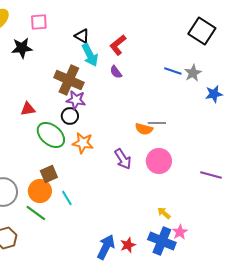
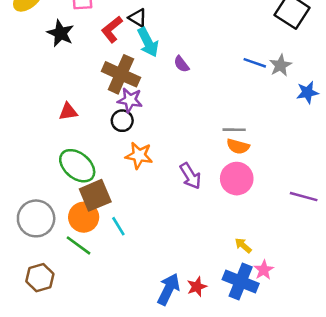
red L-shape: (118, 45) -> (112, 29), moved
black star: (22, 48) -> (60, 33), turned 30
orange semicircle: (144, 129) -> (238, 146), moved
green ellipse: (51, 135) -> (77, 166), moved
brown square: (49, 174) -> (95, 195), size x1.4

